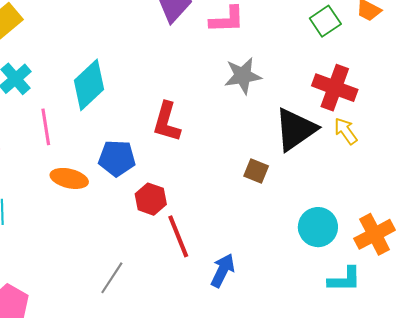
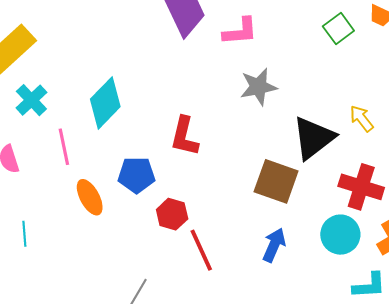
red cross: (335, 88) -> (361, 187), moved
yellow arrow: (346, 131) -> (362, 118), moved
brown square: (256, 171) -> (276, 181), size x1.8
orange ellipse: (69, 178) -> (90, 197), turned 51
blue arrow: (223, 270) -> (274, 245), moved

